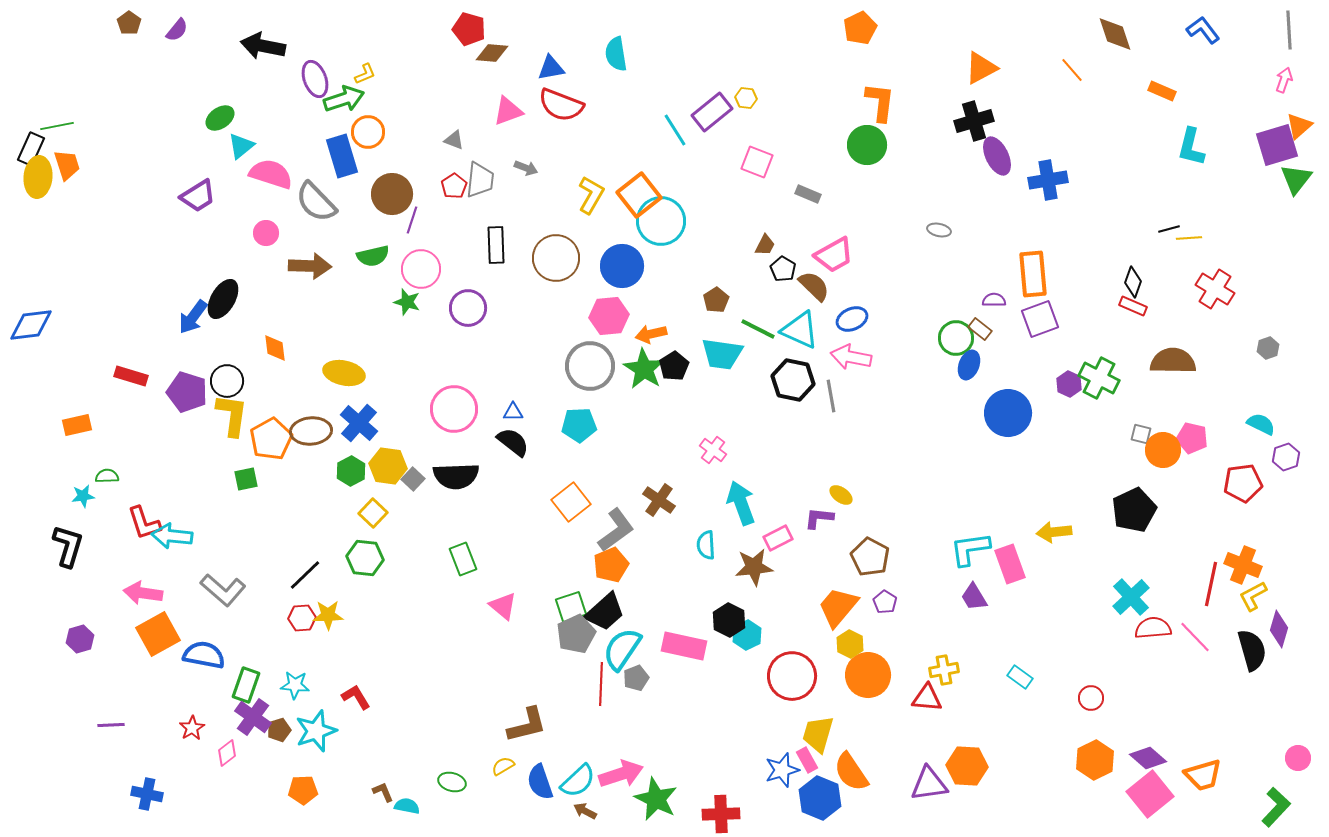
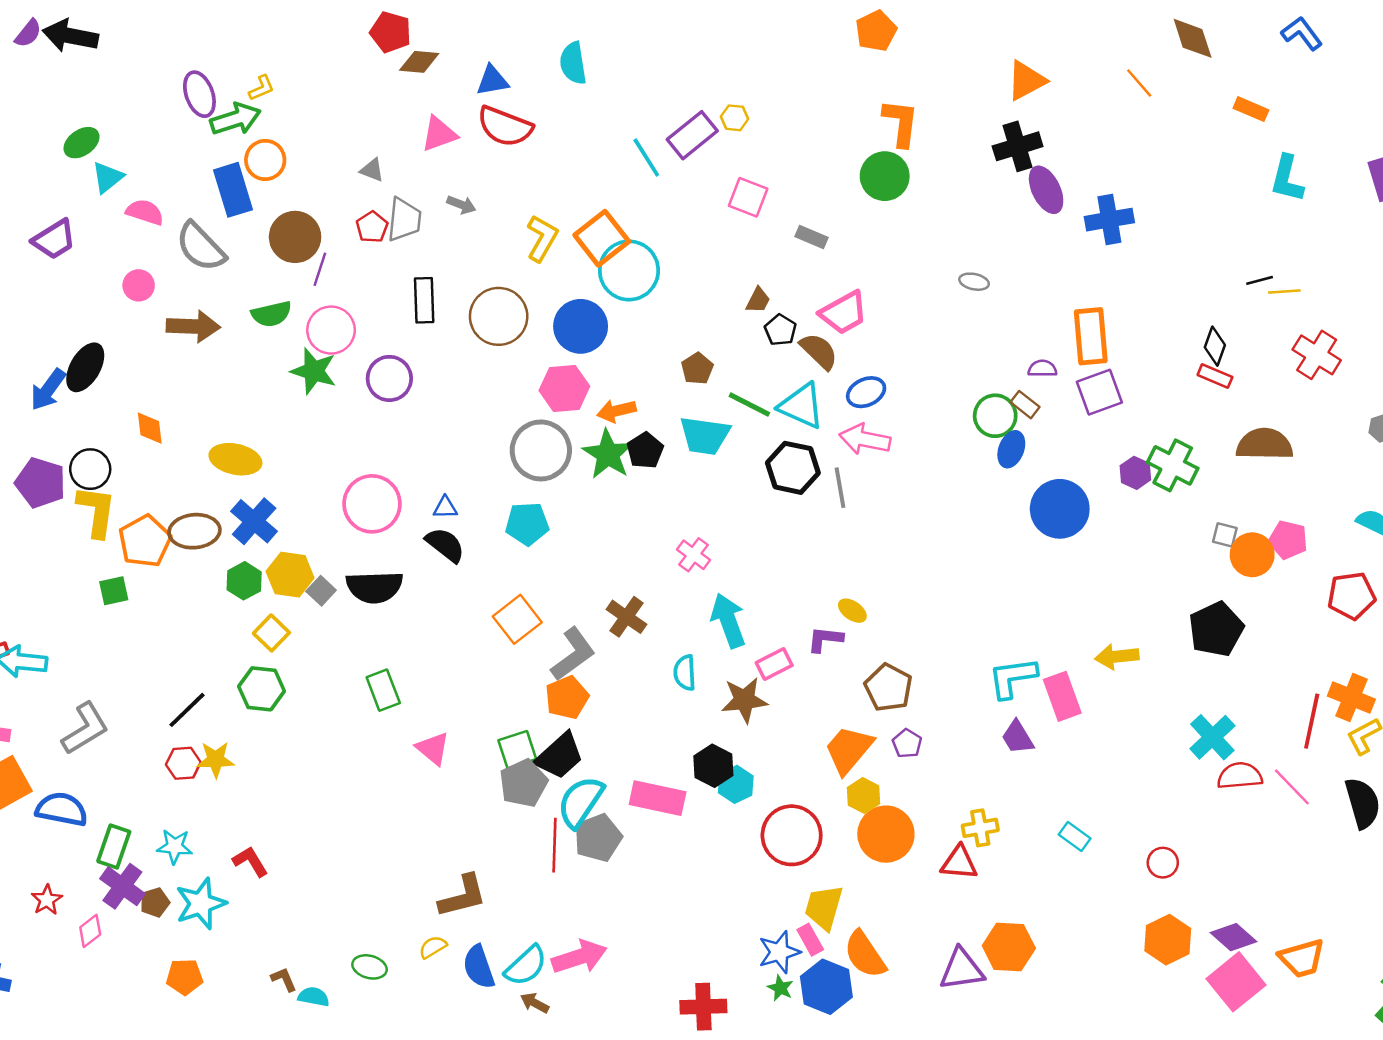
black arrow: (263, 46) -> (70, 36), moved
pink semicircle: (271, 174) -> (145, 212), size x0.7
green star: (407, 302) -> (314, 371), size x1.4
gray L-shape: (223, 590) -> (85, 729), turned -72
gray pentagon: (636, 678) -> (598, 838), size x1.5
green star: (656, 799) -> (780, 988), moved, size x0.5

